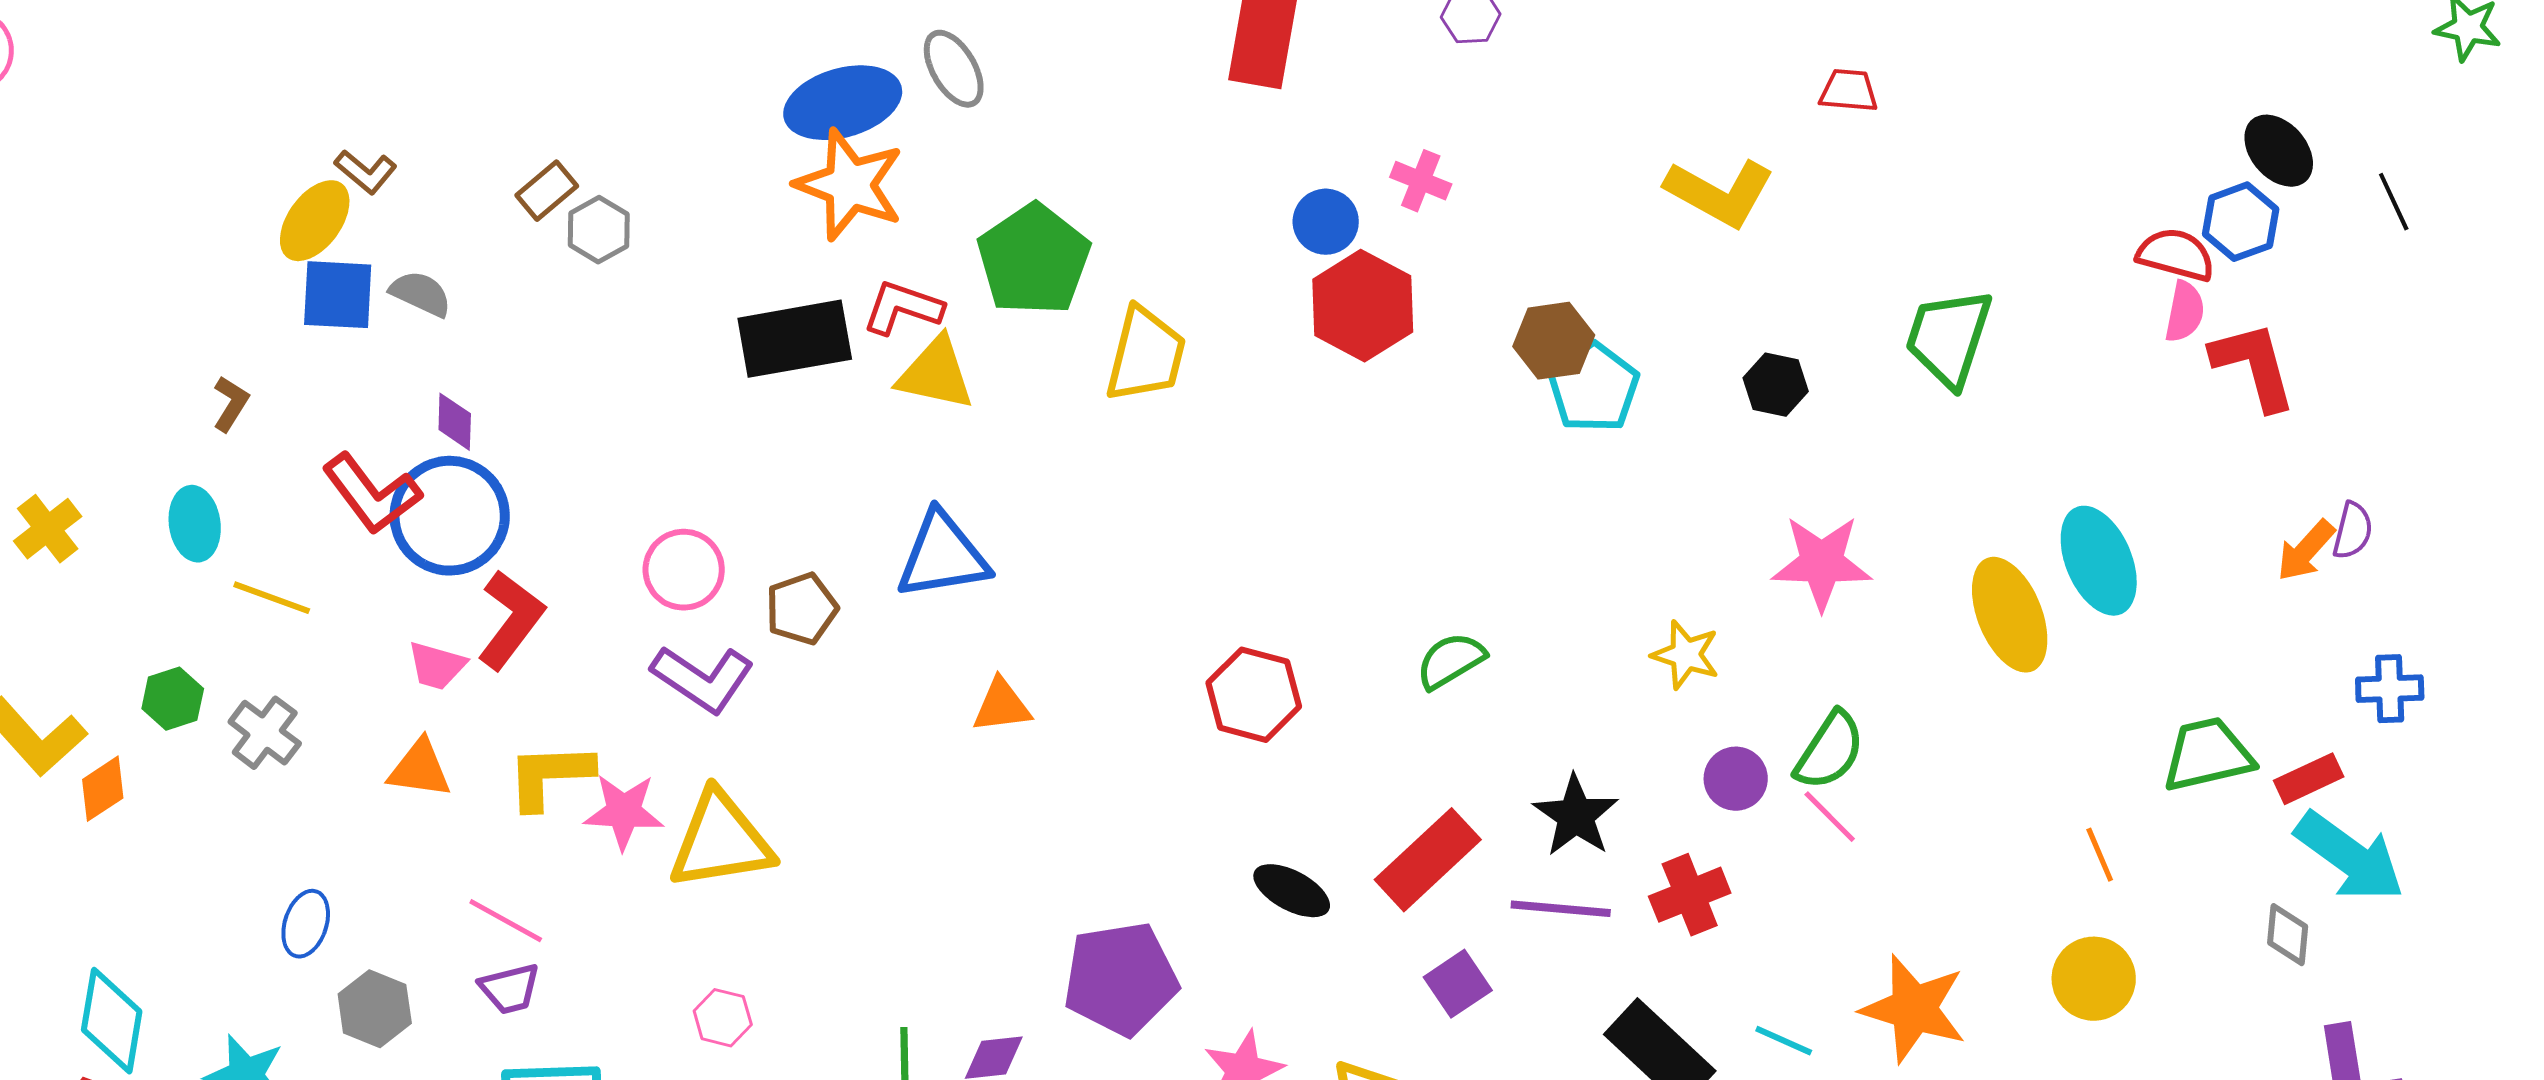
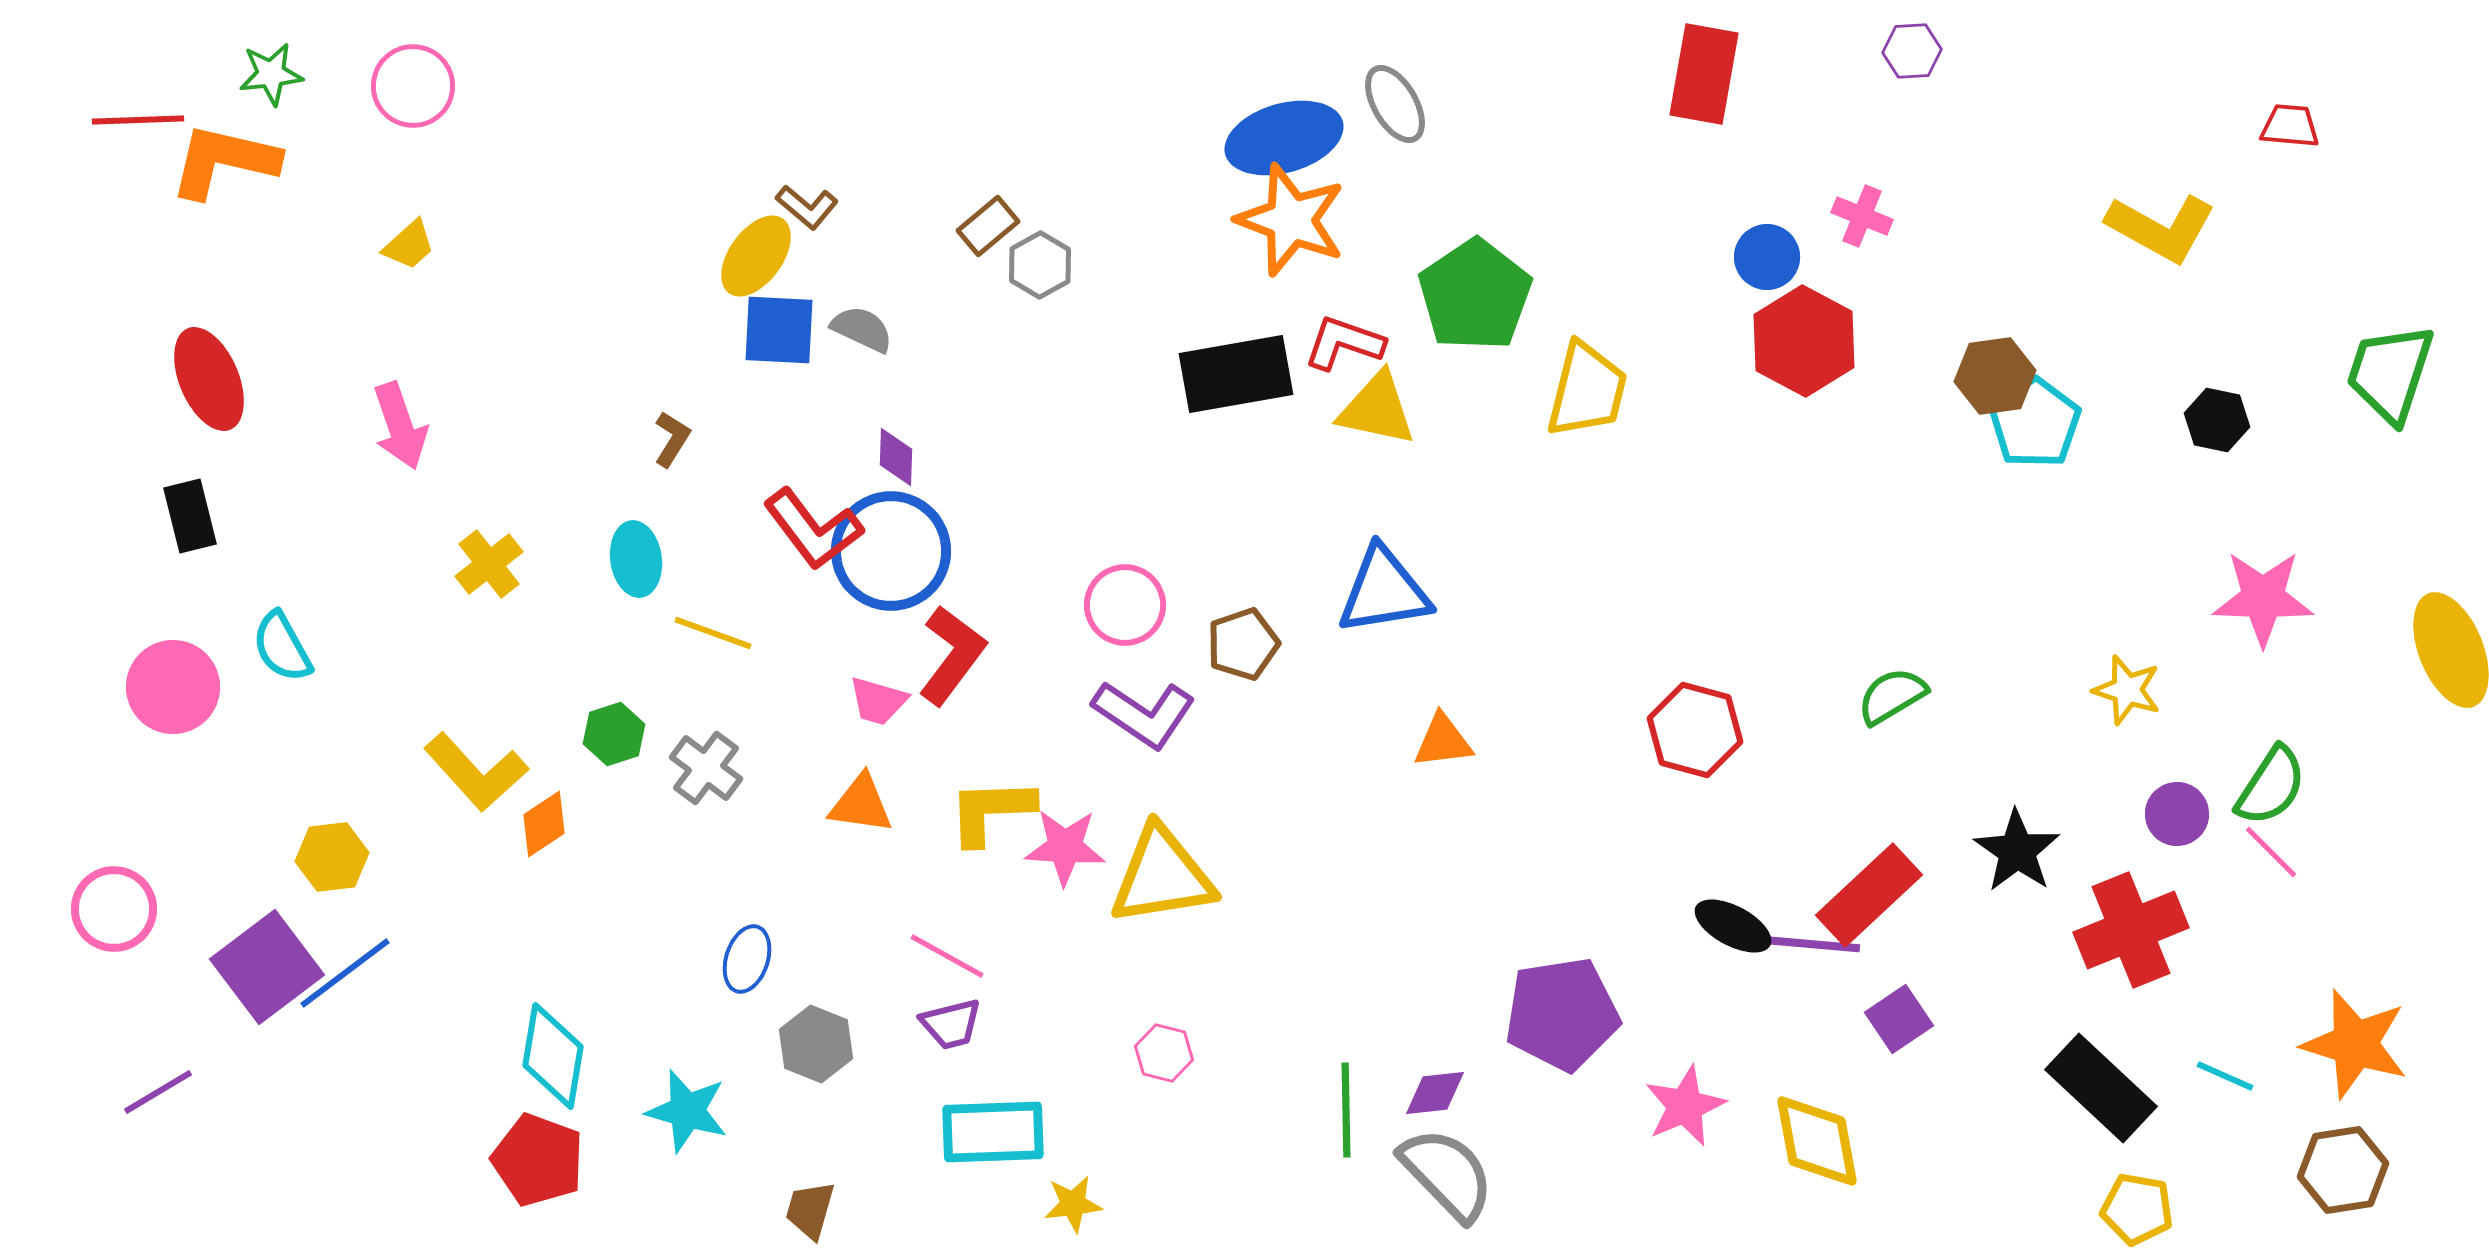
red cross: (1690, 895) -> (2131, 930), size x1.4
purple line: (1561, 909) -> (1810, 944), moved

